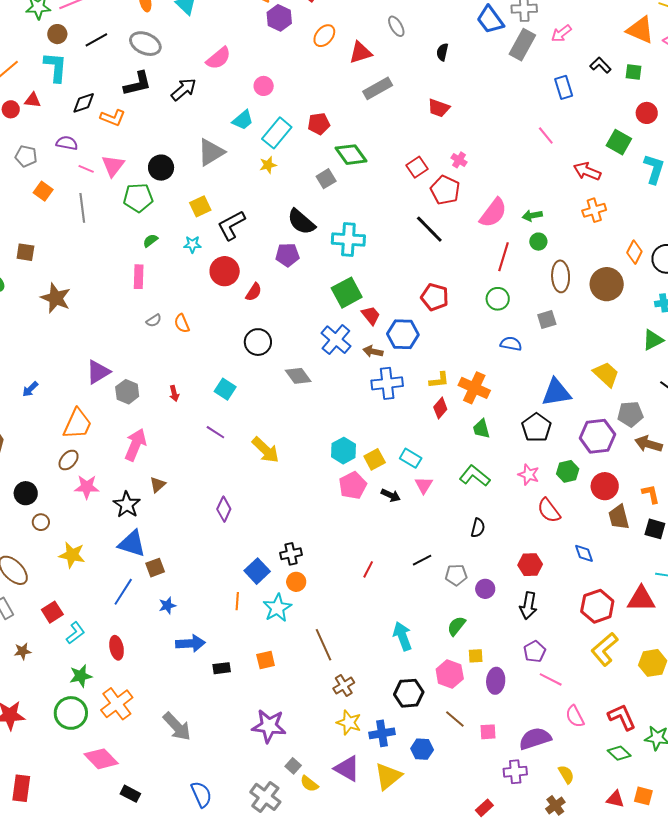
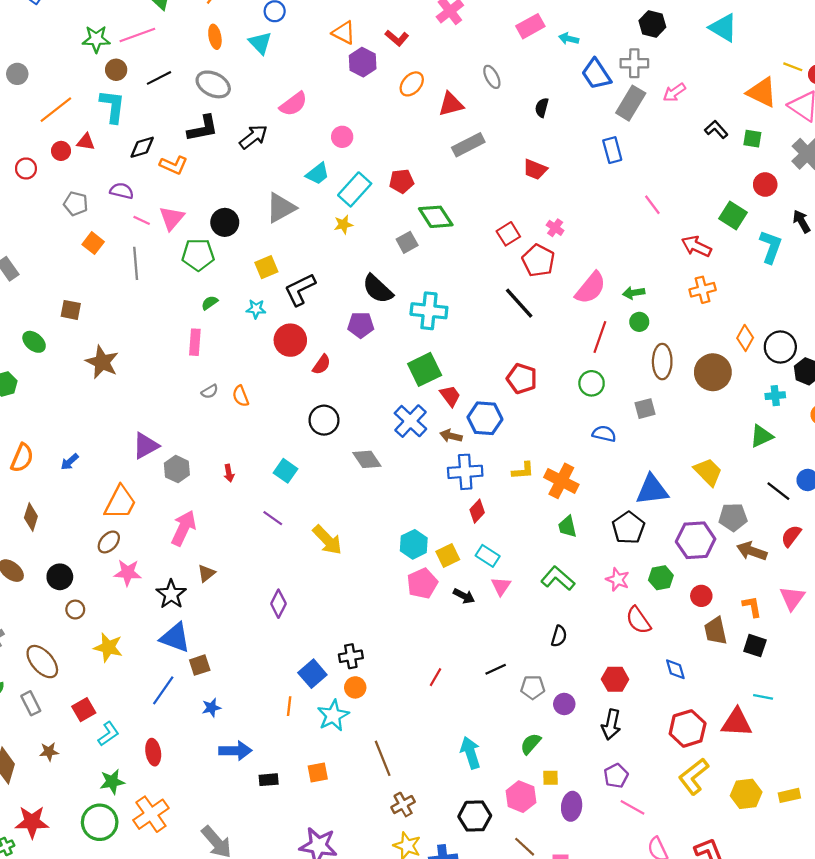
blue rectangle: (564, 87) -> (612, 150), moved
red diamond: (440, 408) -> (477, 511), moved
red circle: (605, 486) -> (701, 596), size x0.7

